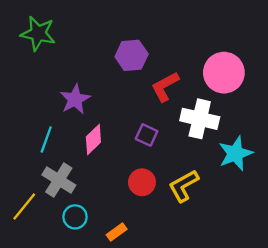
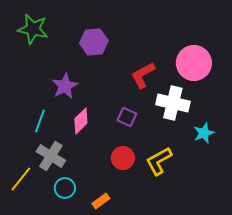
purple hexagon: (132, 55) -> (94, 42), moved
cyan star: (235, 153) -> (204, 133), size x0.7

